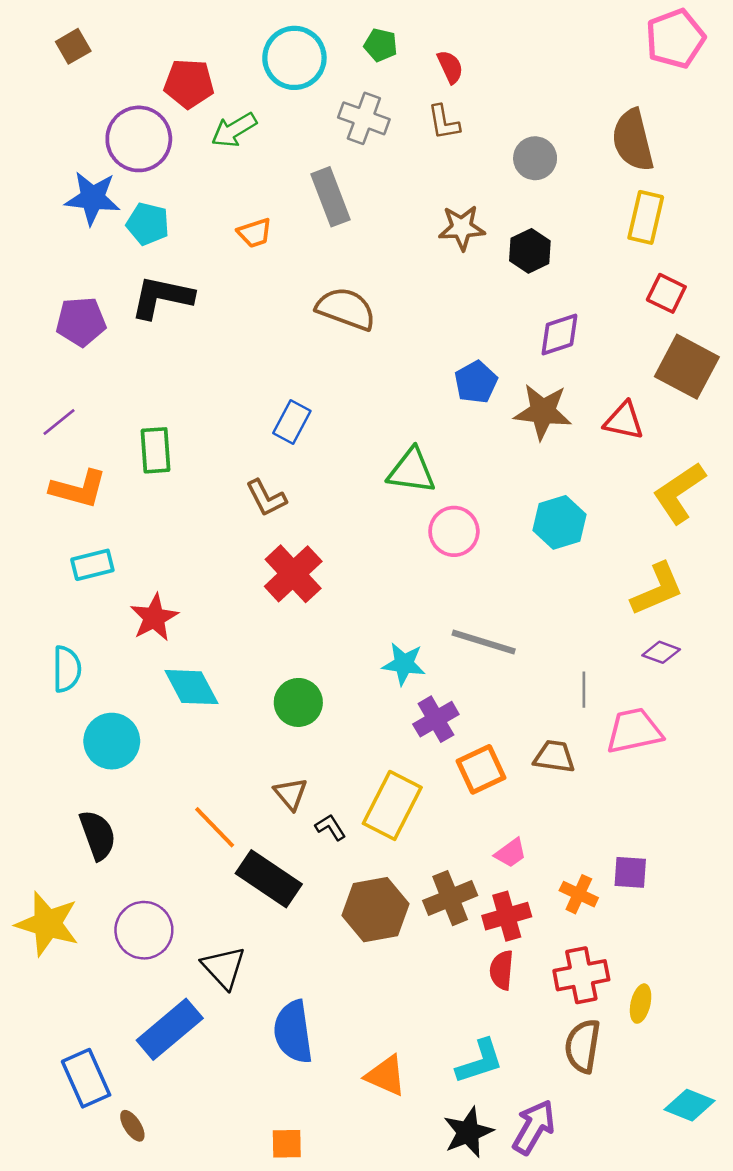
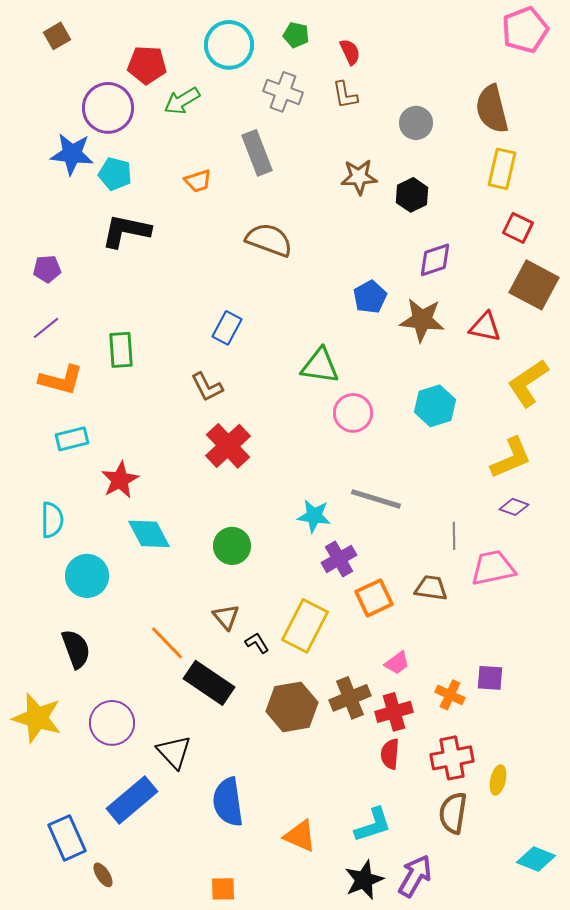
purple pentagon: (81, 322) -> (47, 269), moved, size x0.7

